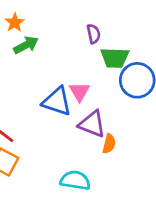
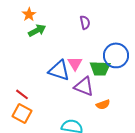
green trapezoid: (115, 58) -> (100, 68), moved
orange semicircle: (109, 144) -> (103, 104), moved, turned 56

